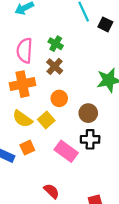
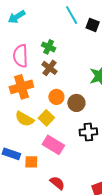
brown circle: (88, 113) -> (76, 103), moved
orange square: (27, 148) -> (31, 162), moved, turned 32
pink rectangle: (66, 151) -> (53, 145), moved

